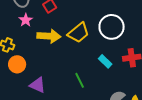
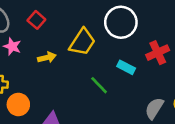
yellow arrow: (49, 36) -> (47, 57), size x0.6
green line: (80, 80) -> (99, 85), moved

